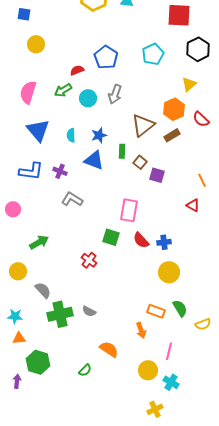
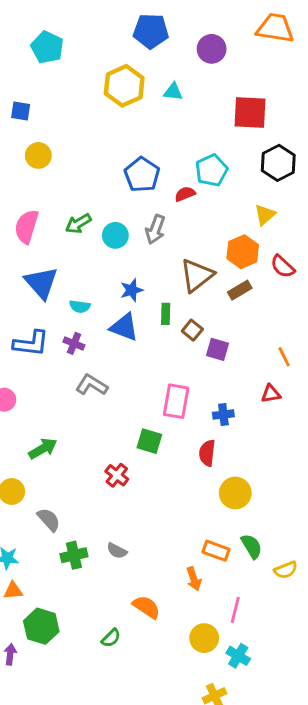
red semicircle: (77, 70) -> (185, 194), moved
cyan semicircle: (71, 135) -> (80, 306), moved, turned -80
red triangle: (193, 205) -> (271, 394), turned -40
red semicircle: (141, 240) -> (207, 453), moved, turned 48
blue cross: (164, 242) -> (223, 415), moved
green cross: (60, 314) -> (74, 555), size x0.7

